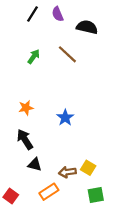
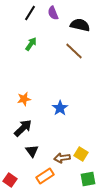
brown line: (67, 54) -> (74, 51), moved
green arrow: (34, 57) -> (31, 44), moved
black arrow: (25, 139) -> (23, 128), turned 78
black triangle: (35, 164) -> (32, 151), turned 40

